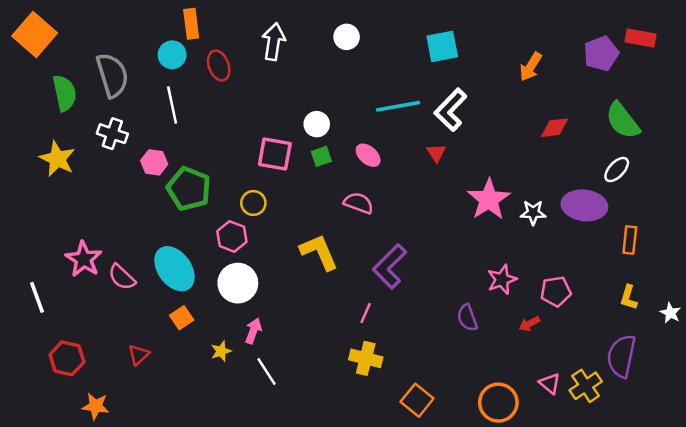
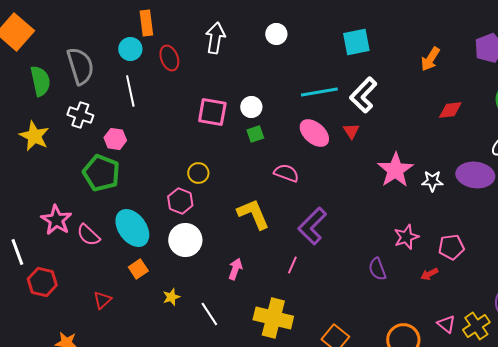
pink square: (275, 154) -> (212, 112), moved
pink ellipse: (368, 155) -> (314, 133), moved, size x1.4
green pentagon: (189, 189) -> (101, 173), moved
pink arrow: (253, 331) -> (235, 269), moved
red hexagon: (67, 358) -> (42, 282), moved
yellow cross: (366, 358) -> (273, 318), moved, size x1.4

